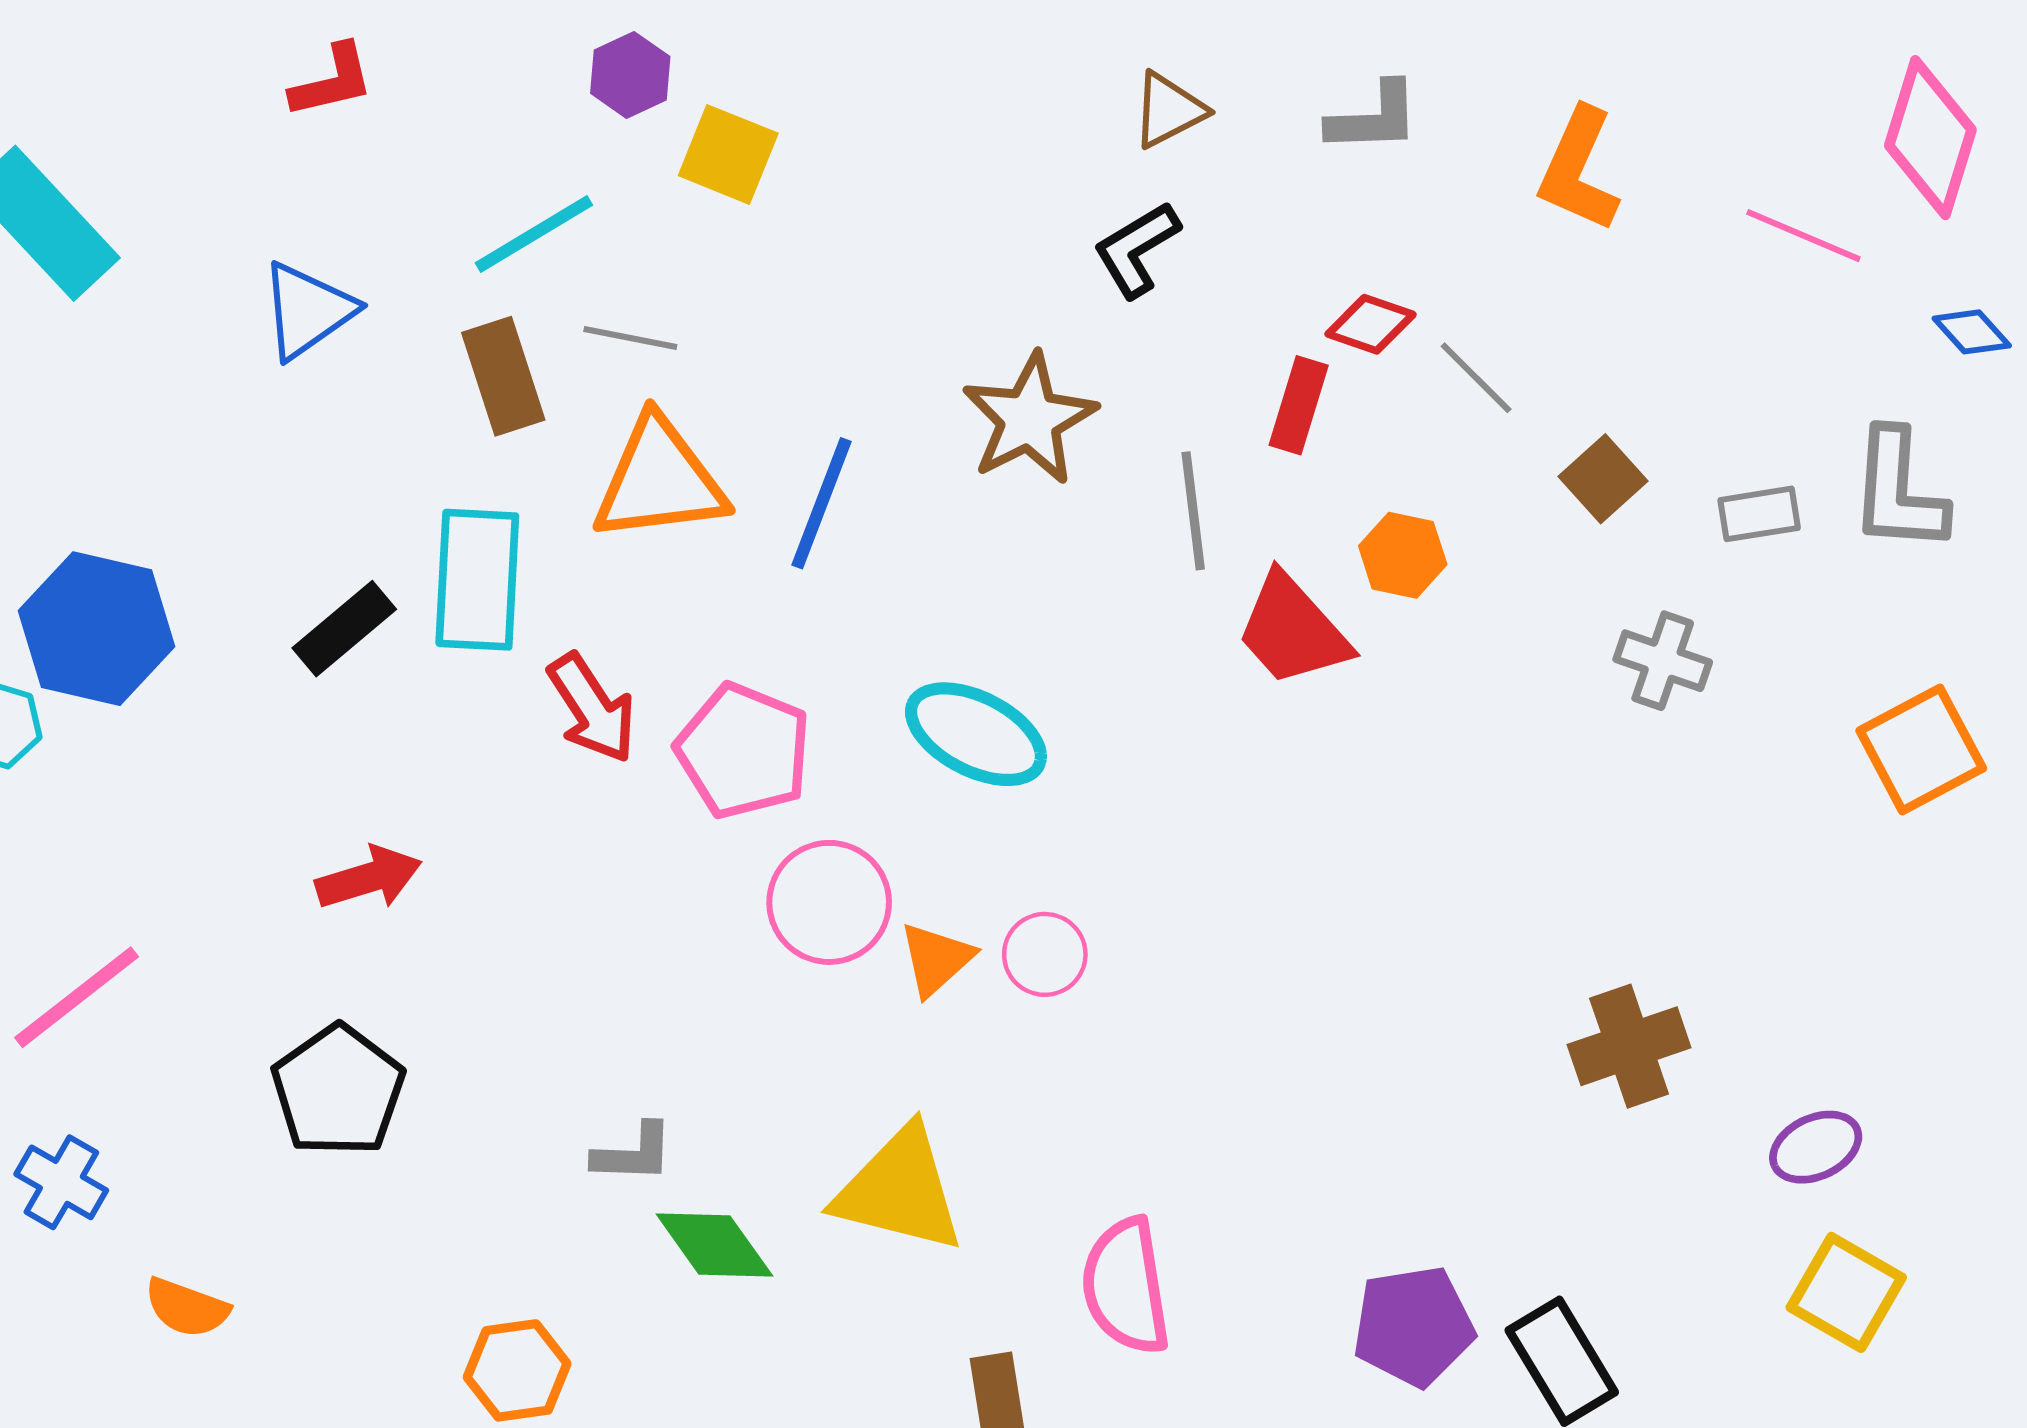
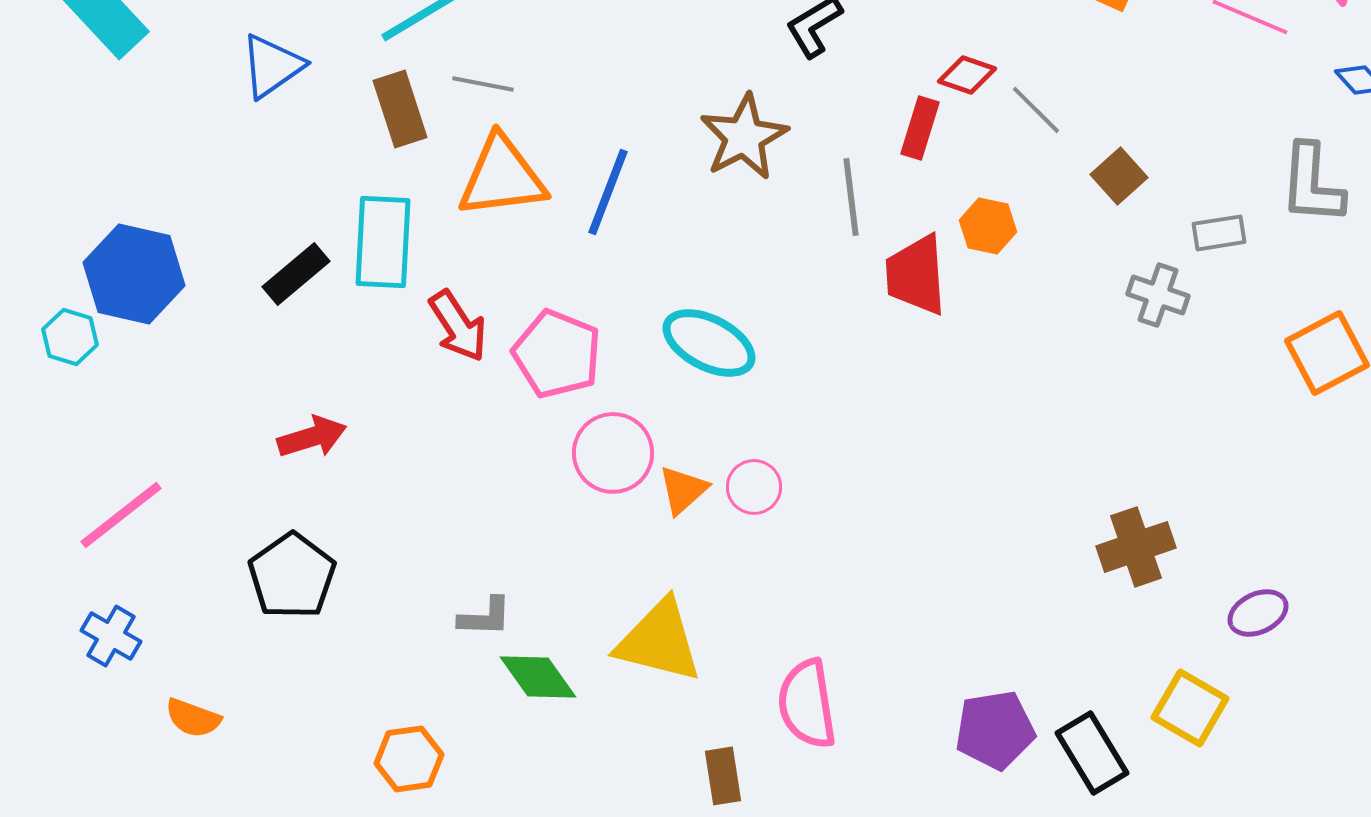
gray rectangle: (1759, 514) -> (1219, 233), moved
red trapezoid: (1293, 630) -> (916, 275), turned 38
yellow square: (1846, 1292) -> (1190, 708), moved

